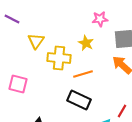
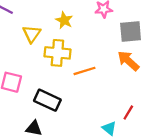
yellow star: (86, 43) -> (64, 20), moved
black rectangle: (79, 100) -> (47, 100), moved

